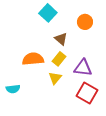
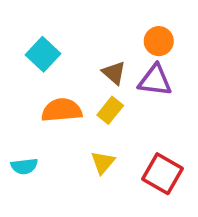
cyan square: (48, 13) -> (43, 54), moved
purple triangle: (83, 68) -> (155, 80), moved
yellow triangle: (55, 78) -> (103, 162), moved

